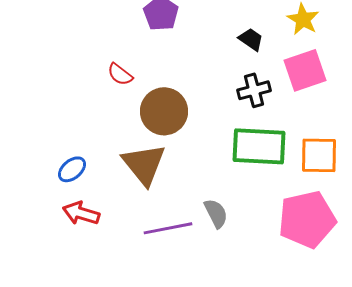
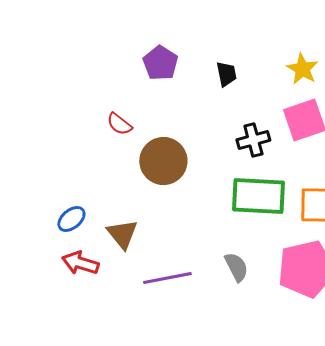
black trapezoid: (251, 39) -> (226, 74), moved, turned 44
brown triangle: (144, 164) -> (122, 234), moved, size x0.7
gray semicircle: (216, 213) -> (236, 267), moved

